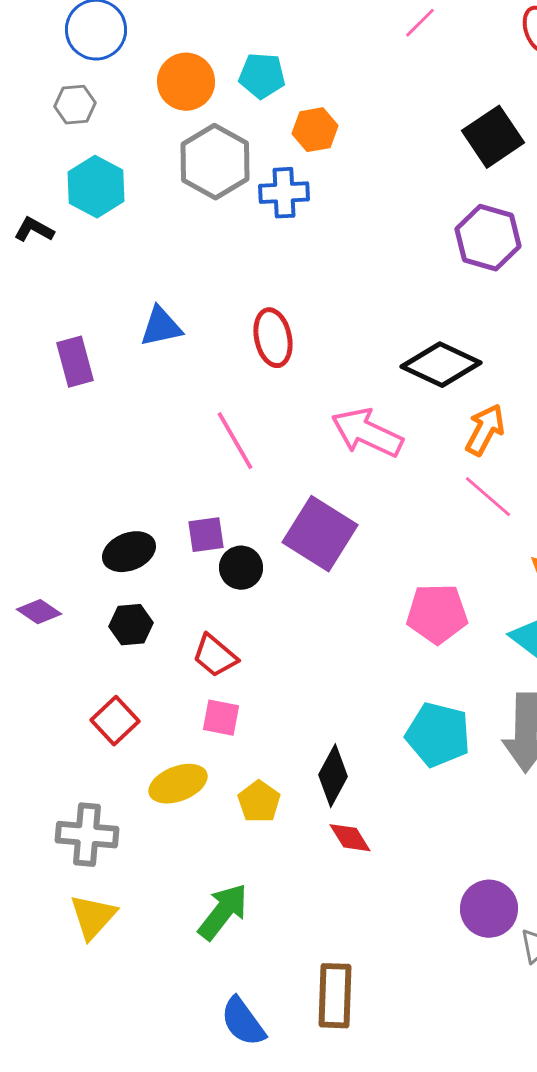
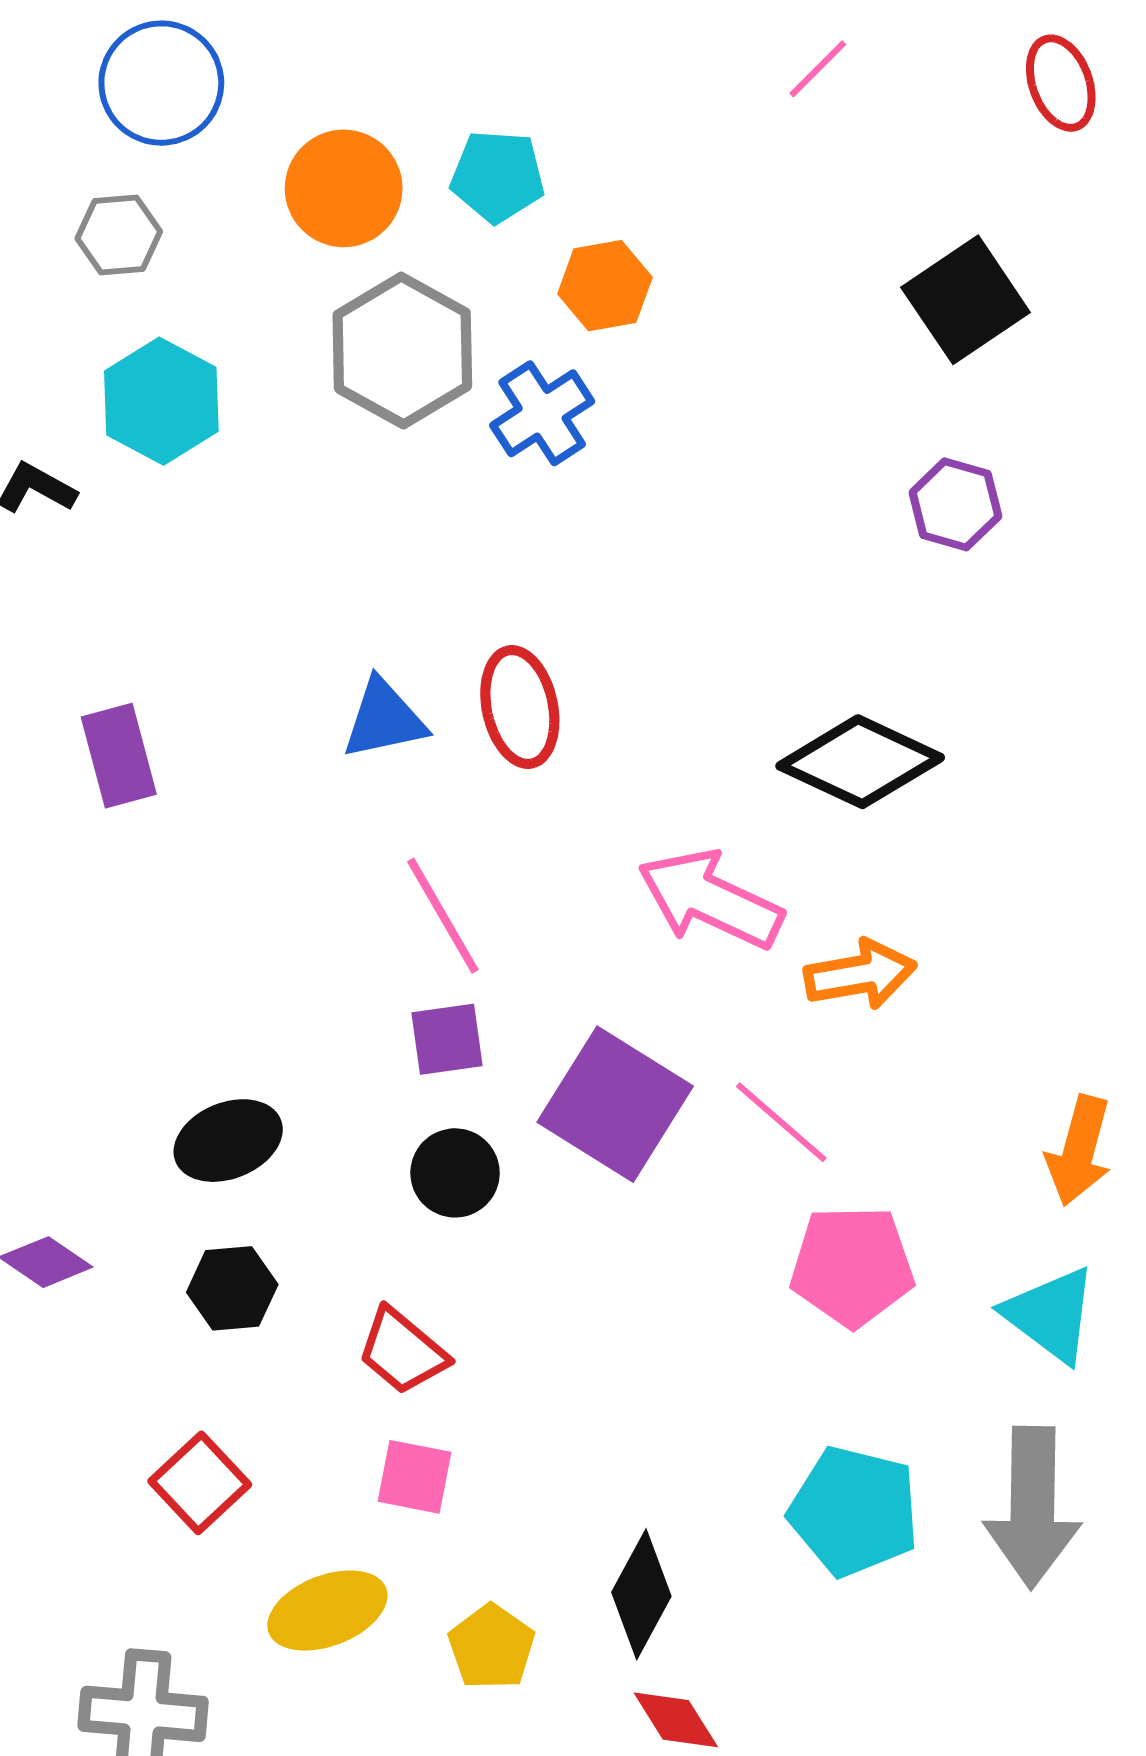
blue cross: (284, 193) -> (542, 413), turned -30
purple hexagon: (488, 238) -> (955, 504), size x0.7
blue triangle: (161, 327) -> (384, 719), moved
orange arrow: (485, 430) -> (860, 974), moved, turned 52
pink line: (488, 497) -> (781, 1122), moved
purple square: (206, 535) -> (447, 1039), moved

